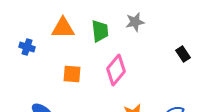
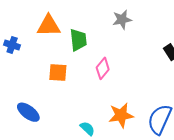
green trapezoid: (100, 31) -> (78, 40), moved
pink diamond: (116, 70) -> (103, 68), size x0.7

